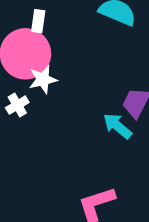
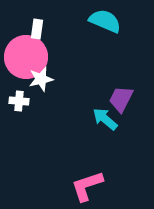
white cross: (17, 105) -> (19, 101), turned 36

